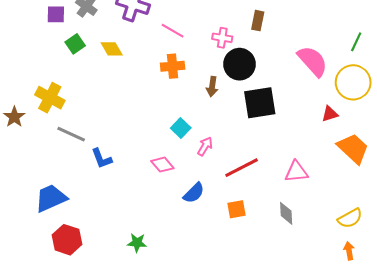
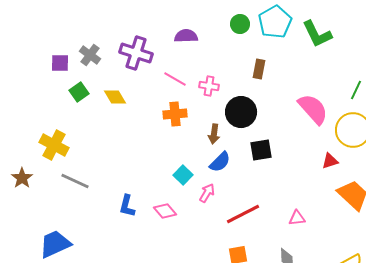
pink cross: (222, 38) -> (209, 86), moved
black square: (260, 103) -> (261, 150), size x0.7
brown star: (14, 117) -> (22, 178), moved
blue L-shape: (102, 158) -> (127, 206), moved, turned 35
pink triangle: (296, 172) -> (297, 218), size x0.7
blue semicircle: (194, 193) -> (220, 162), moved

